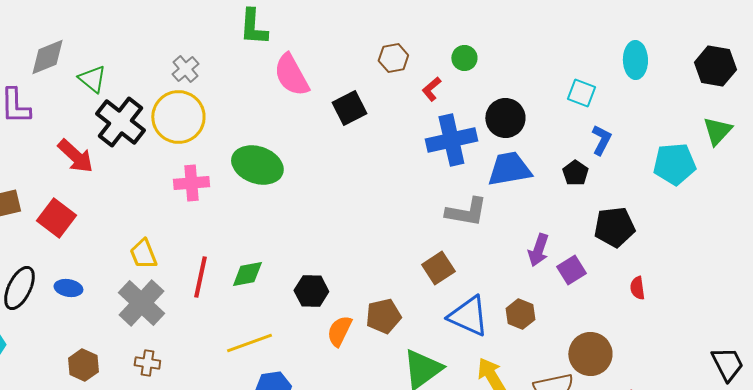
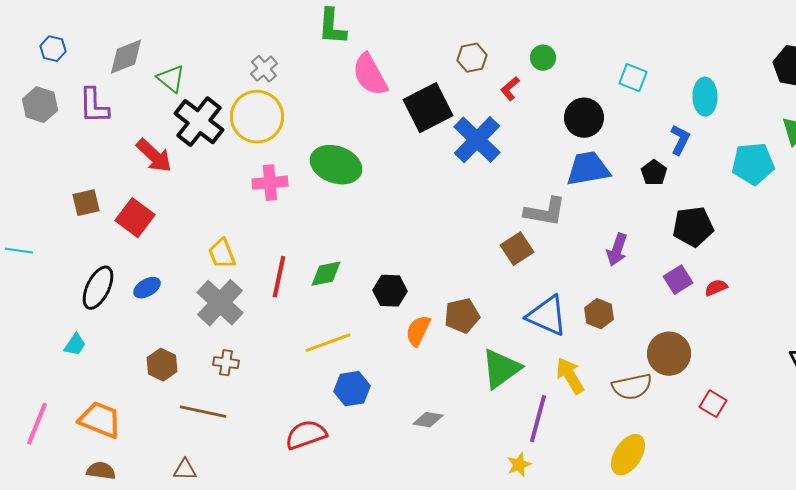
cyan ellipse: (635, 60) -> (705, 97), moved
cyan square: (581, 93) -> (633, 78), moved
black square: (349, 108) -> (428, 108), size x1.4
blue cross: (451, 140) -> (477, 140), moved, turned -33
brown square: (438, 268) -> (517, 249), moved
purple square: (571, 270) -> (678, 280), moved
blue ellipse: (68, 288) -> (147, 288), turned -40
red semicircle: (637, 288) -> (716, 288), turned 75

